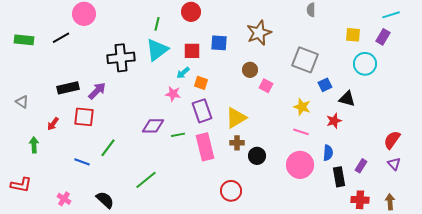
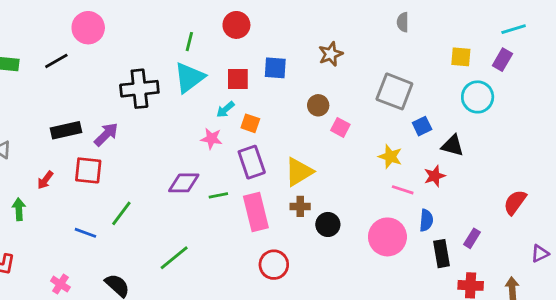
brown star: (259, 33) -> (331, 54), size x0.7
pink line: (301, 132) -> (403, 190), moved
purple triangle: (394, 164) -> (540, 254), moved, turned 48
red circle: (231, 191) -> (274, 265), moved

